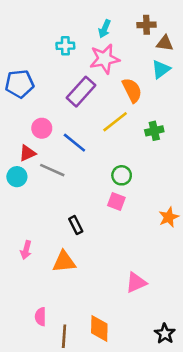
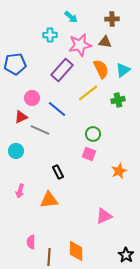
cyan arrow: (105, 29) -> (71, 17), moved, turned -72
brown triangle: (165, 43) -> (105, 42), moved
cyan triangle: (161, 69) -> (123, 70), moved
cyan circle: (17, 177) -> (16, 151), moved
orange star: (169, 217) -> (119, 171), moved

